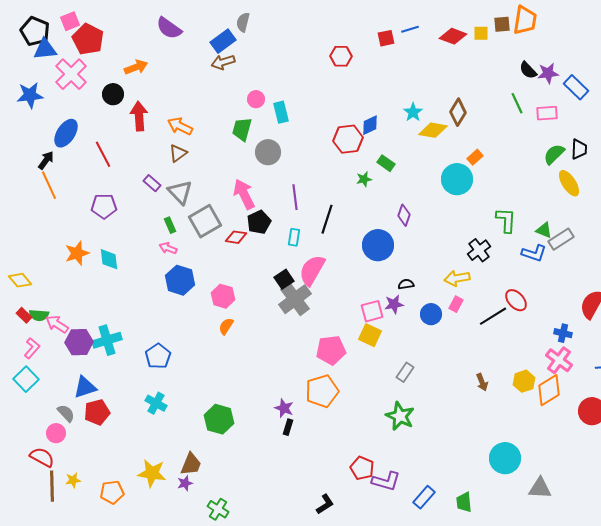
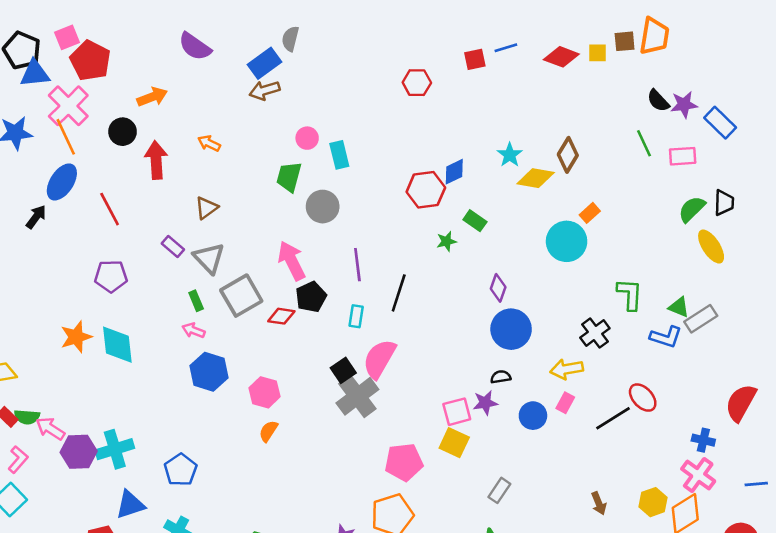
orange arrow: (180, 126) -> (209, 143), moved, size x0.7
orange line: (49, 185) -> (66, 137), moved
blue circle: (378, 245) -> (511, 329), moved
cyan diamond: (109, 259) -> (117, 345), size x1.4
blue triangle: (85, 387) -> (130, 505), moved

